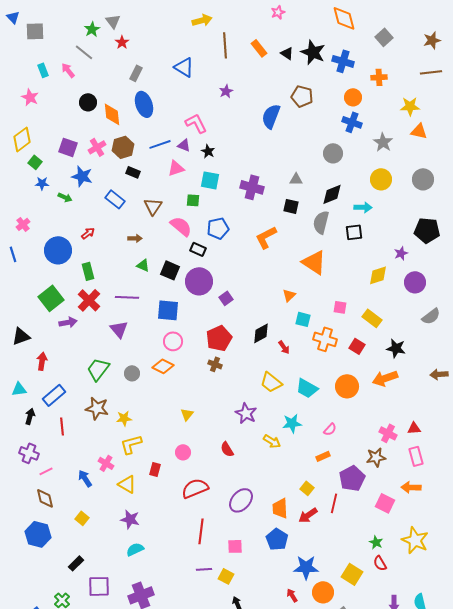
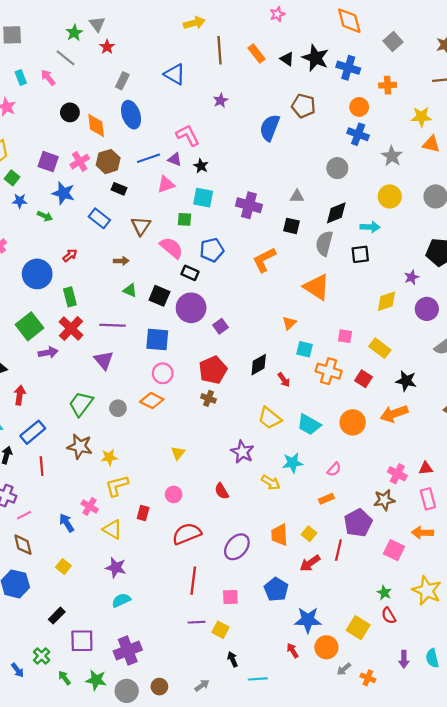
orange trapezoid: (280, 508) -> (279, 535), moved

